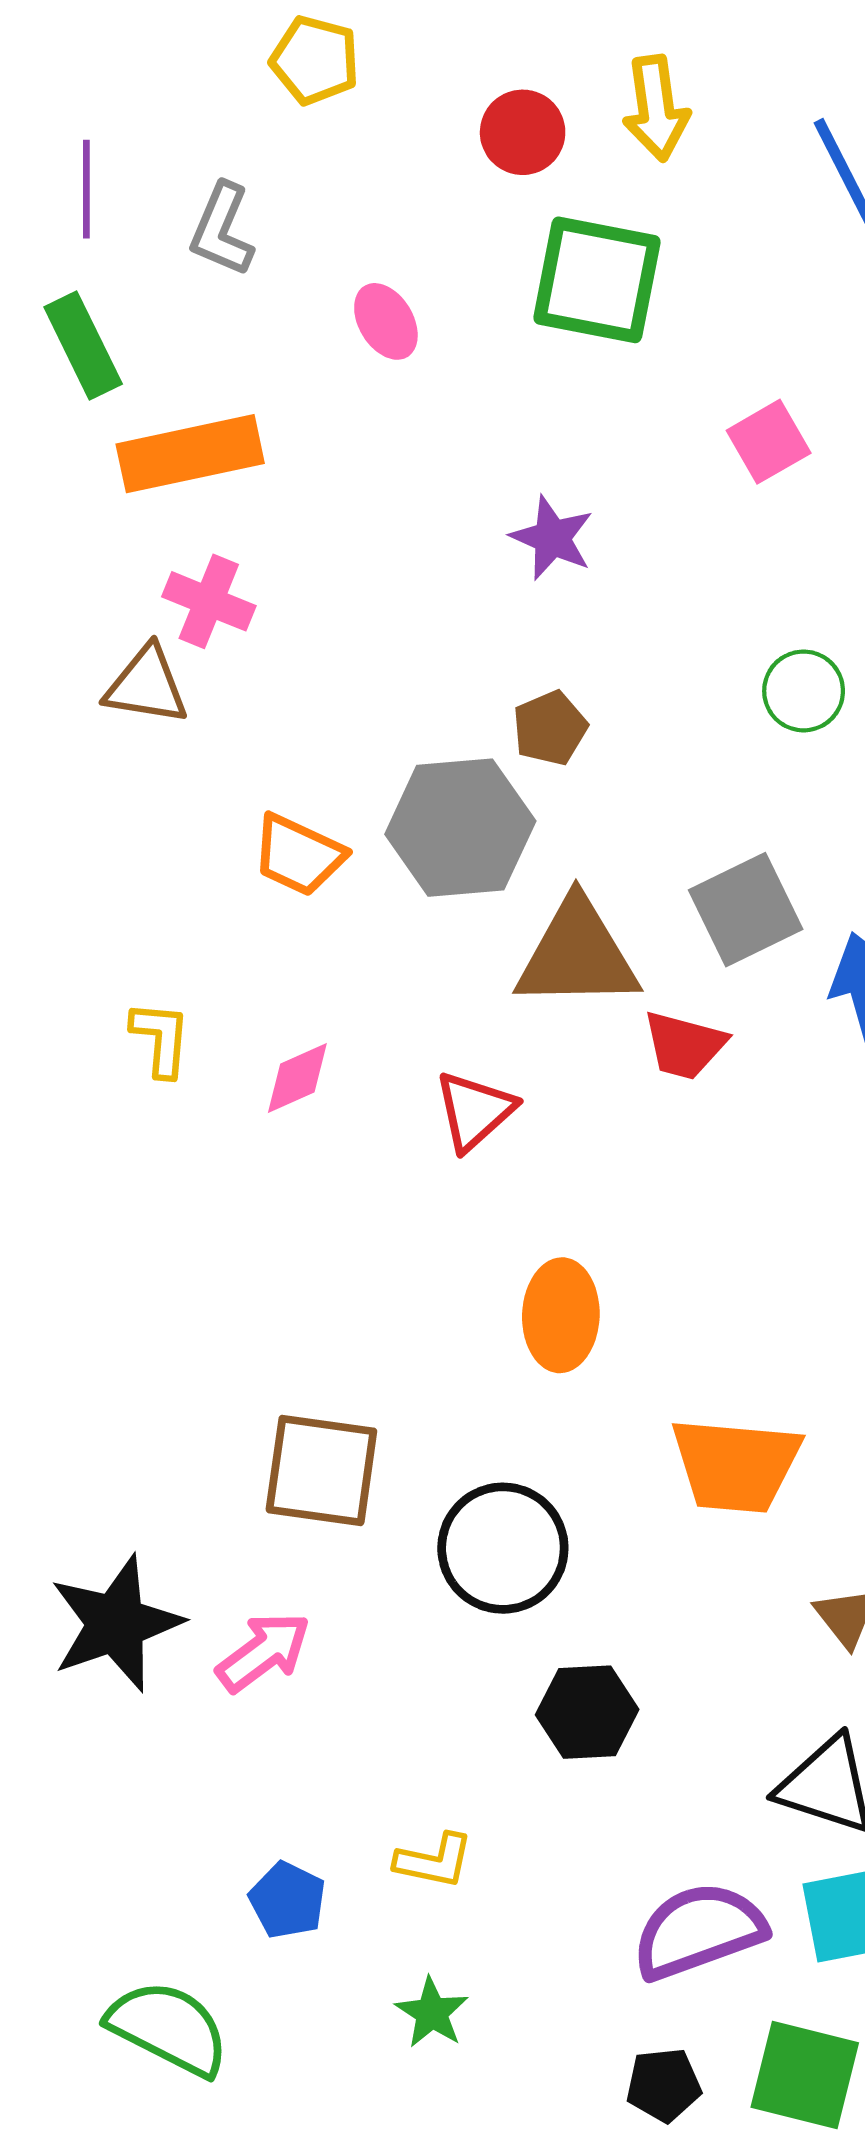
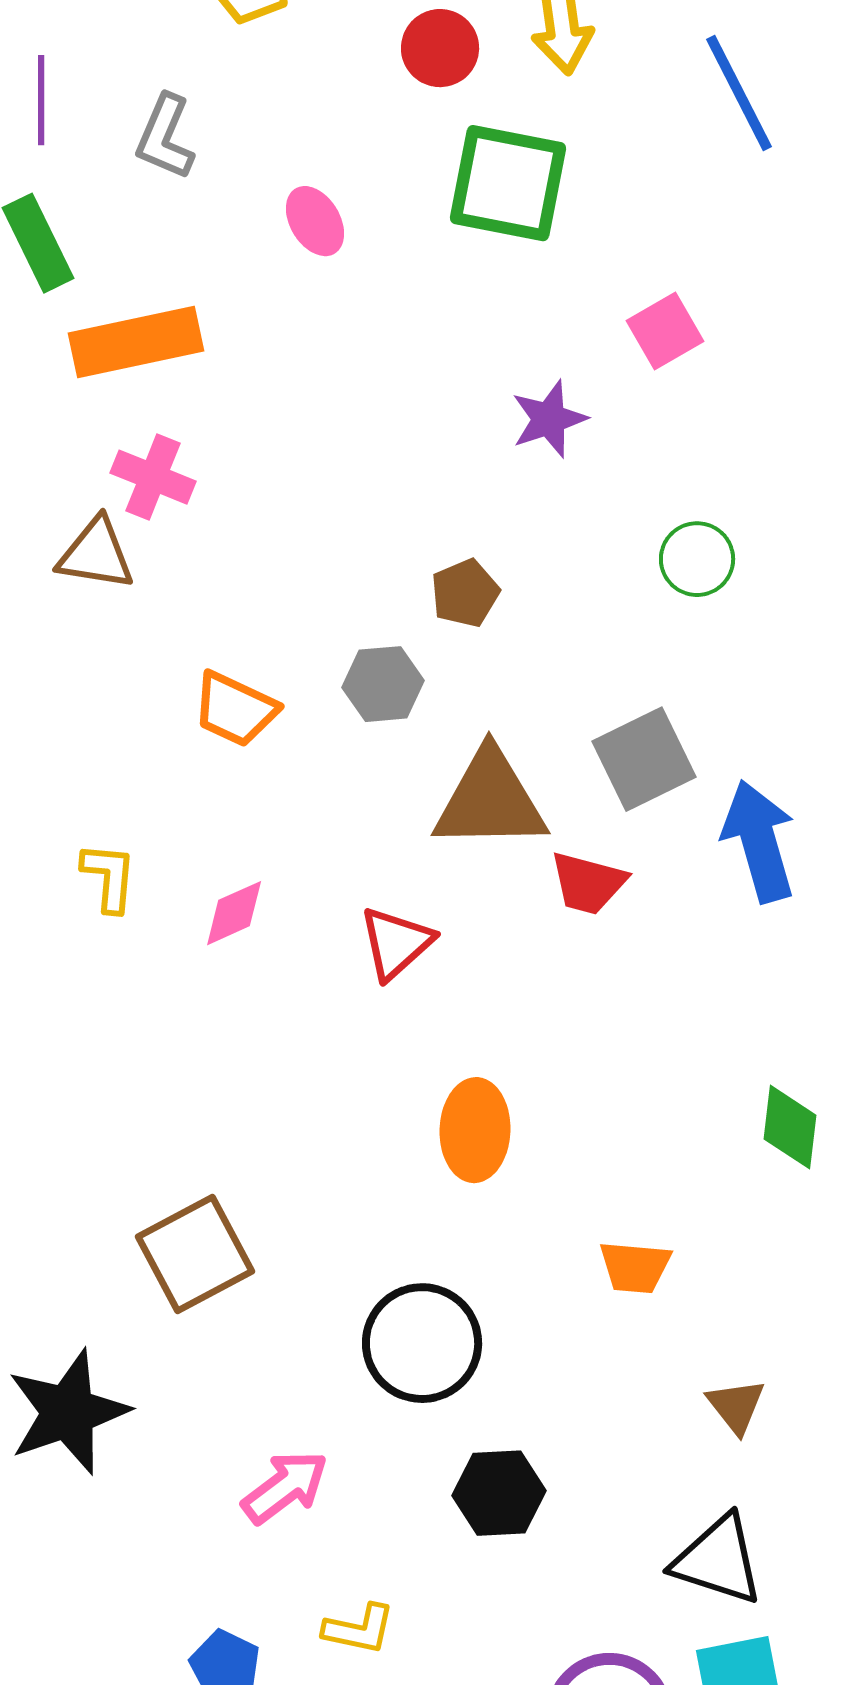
purple star: (552, 538) -> (549, 419), moved, turned 30
gray hexagon: (460, 828) -> (383, 684), size x0.6
orange trapezoid: (736, 1465) -> (635, 1267), size x0.6
brown square: (321, 1470) -> (195, 1254), moved, turned -36
pink arrow: (263, 1652) -> (285, 1487), moved

